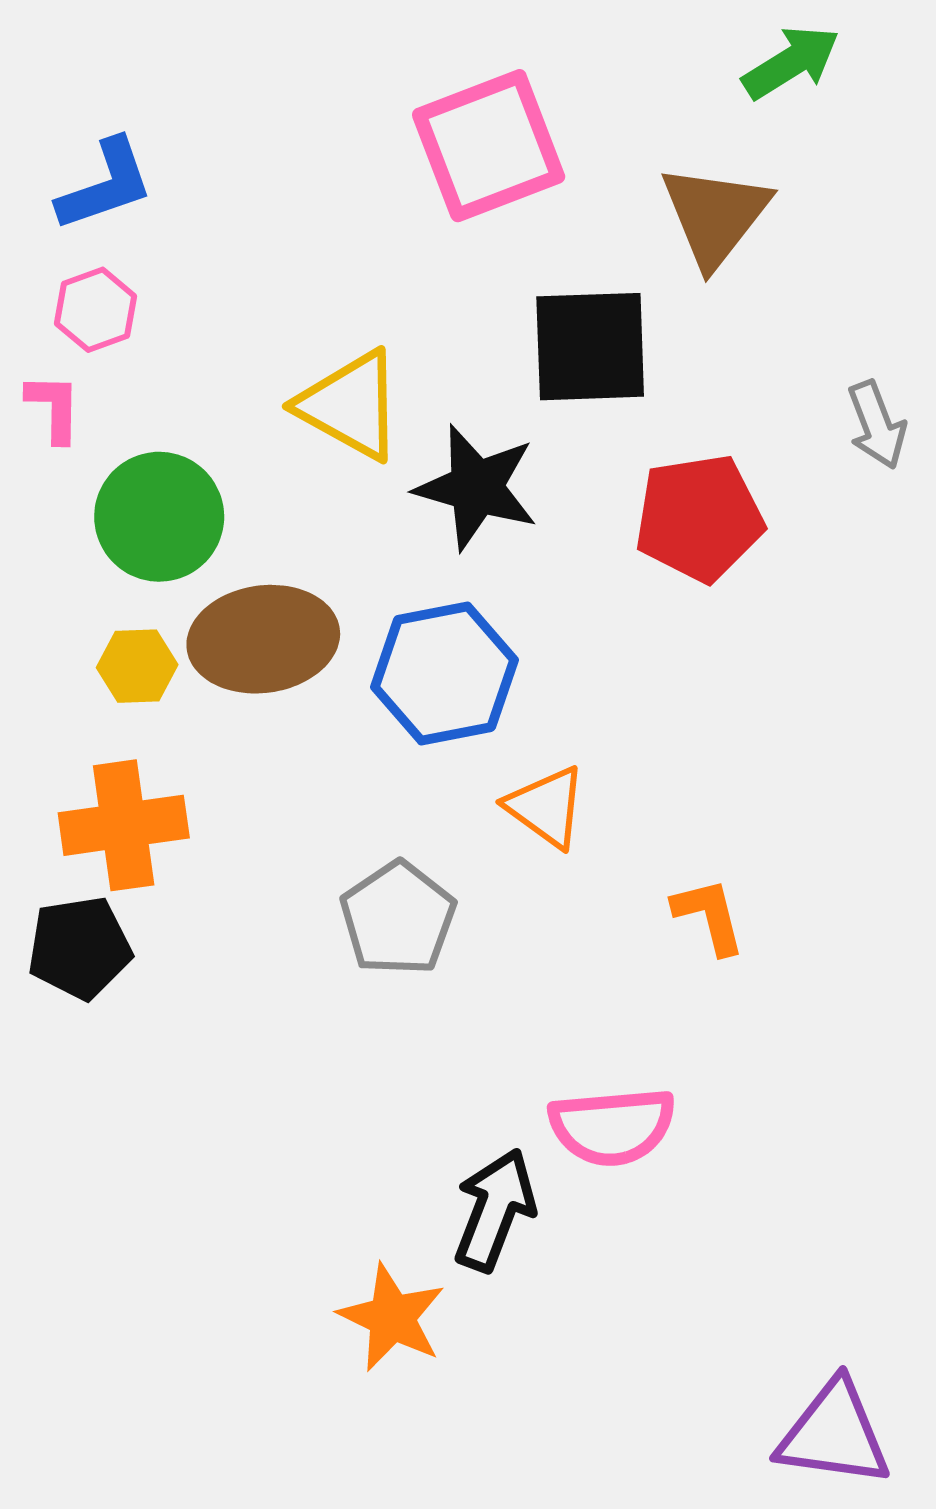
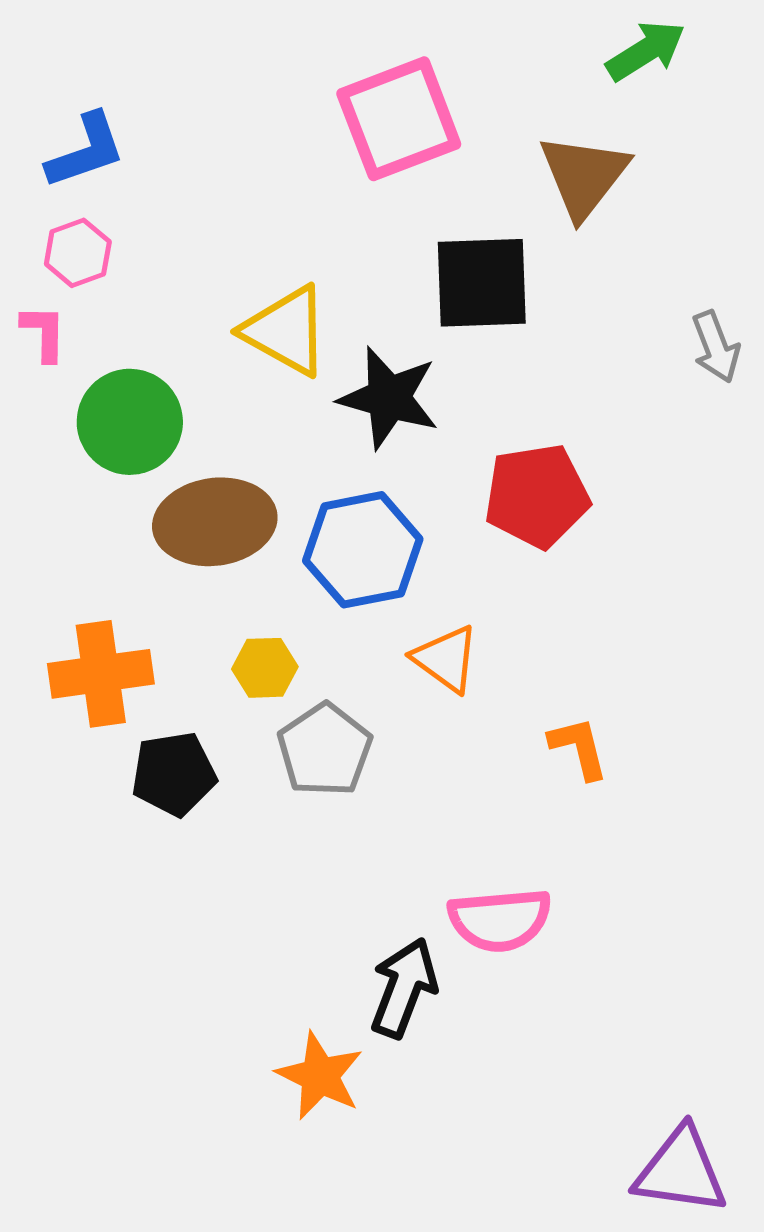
red pentagon: (699, 518) -> (537, 496), moved
yellow hexagon: (137, 666) -> (265, 668), moved
black pentagon: (80, 948) -> (174, 774), moved

